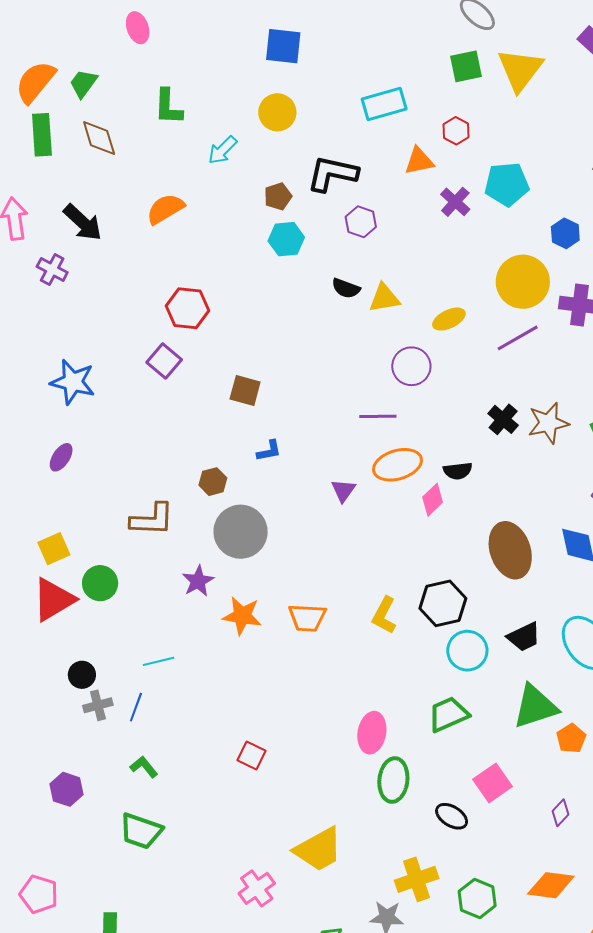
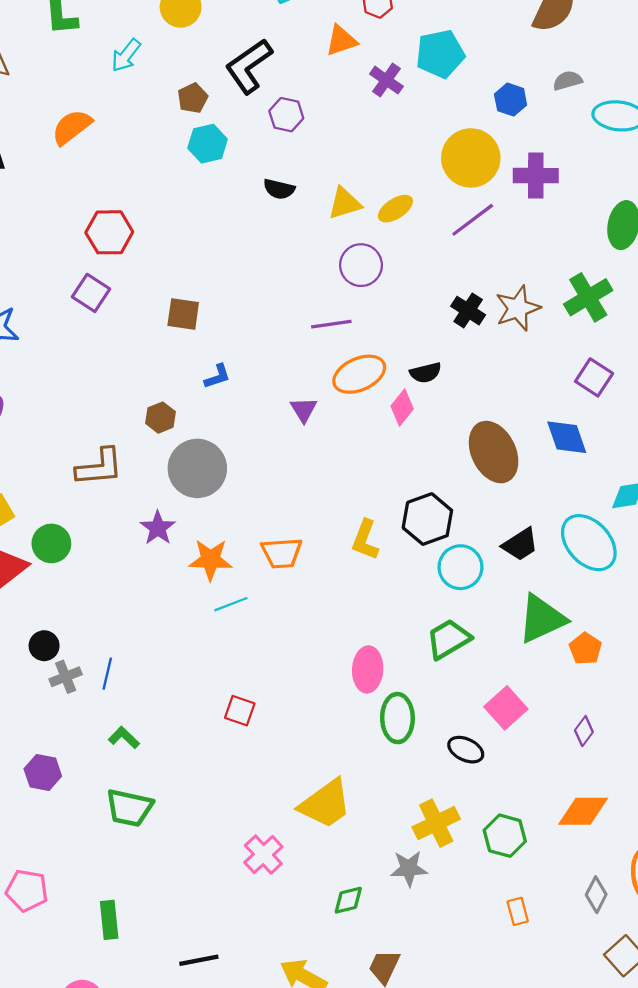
black L-shape: (332, 174) -> (249, 66), turned -40
yellow triangle: (384, 298) -> (345, 203), moved
cyan line: (159, 661) -> (231, 604), moved

